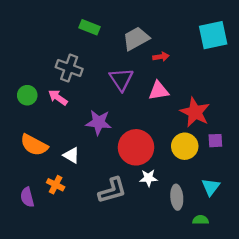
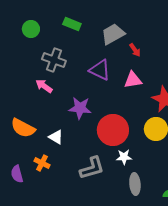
red arrow: (161, 57) -> (135, 50), turned 64
purple triangle: (121, 79) -> (100, 70), turned -30
green circle: (27, 95) -> (31, 29), moved
gray ellipse: (177, 197) -> (135, 184), moved

